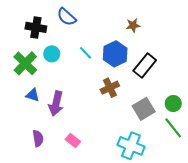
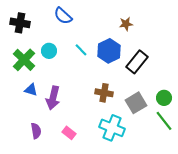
black cross: (36, 27) -> (20, 23), moved
brown cross: (110, 88) -> (104, 93), moved, turned 36
cyan cross: (131, 146) -> (112, 128), moved

